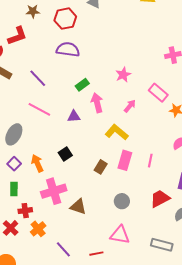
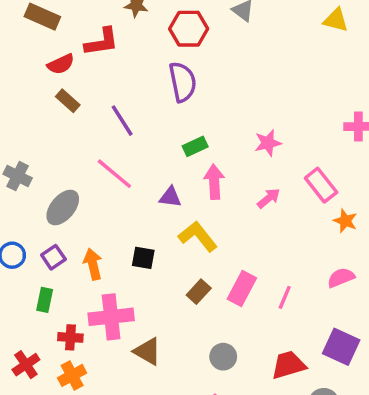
purple semicircle: (68, 50) -> (183, 82), turned 60
yellow L-shape: (117, 132) -> (198, 236), moved
black square: (65, 154) -> (143, 258), turned 32
red cross: (25, 211) -> (70, 337), moved

